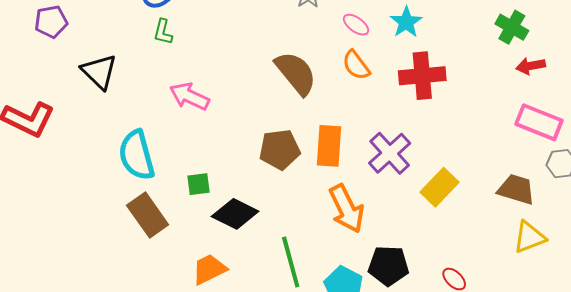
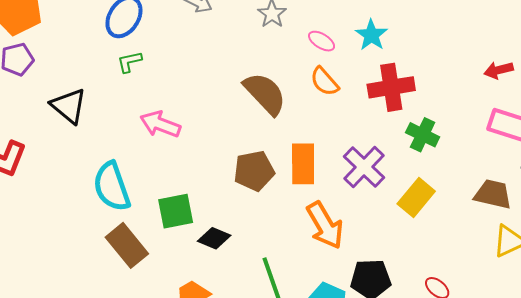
green cross: (512, 27) -> (423, 135), moved
green L-shape: (163, 32) -> (129, 62), turned 68
green square: (199, 184) -> (176, 211), size x1.5
black diamond: (235, 214) -> (214, 238), size x0.7

